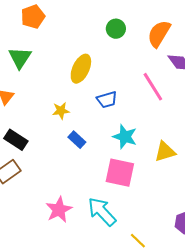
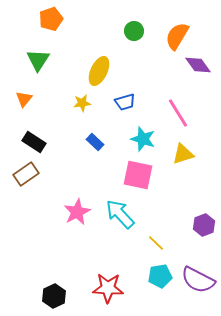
pink line: (153, 87) -> (178, 113), moved
yellow star: (61, 111) -> (82, 103), moved

